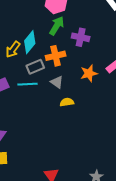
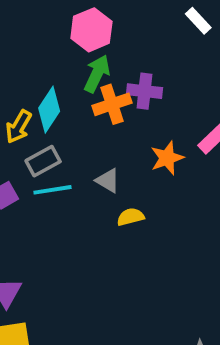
orange cross: (56, 56) -> (112, 104), moved
gray rectangle: (35, 67) -> (43, 161), moved

